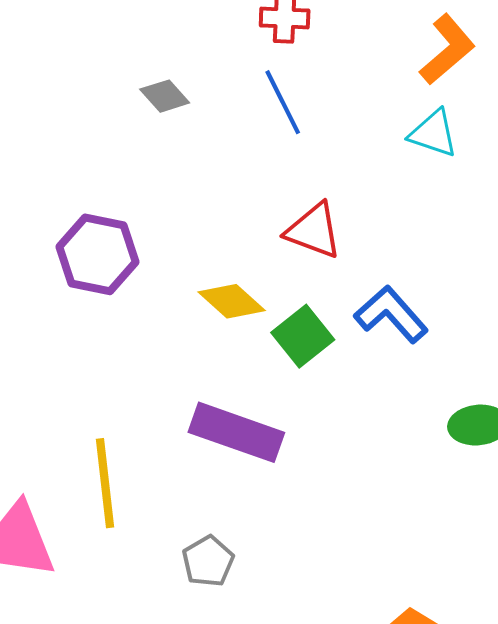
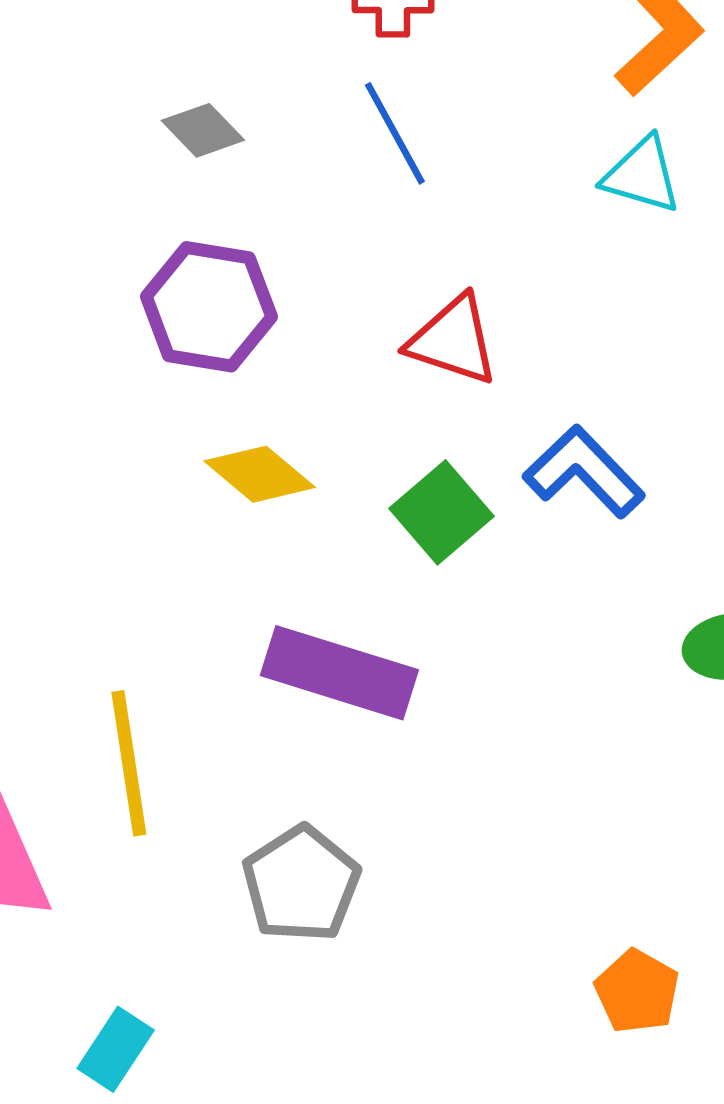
purple hexagon: (97, 254) -> (209, 307), moved
yellow diamond: (232, 301) -> (260, 474), moved
gray pentagon: (208, 561) -> (301, 884), size x1.4

